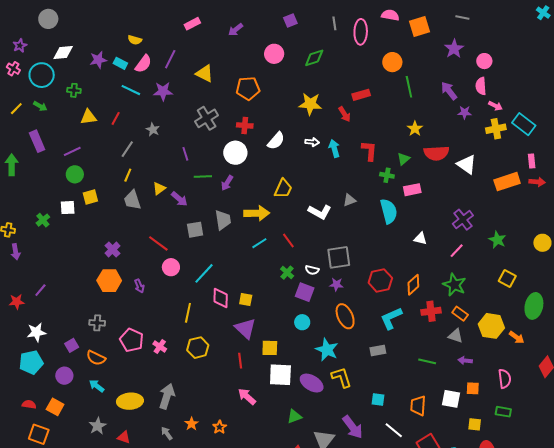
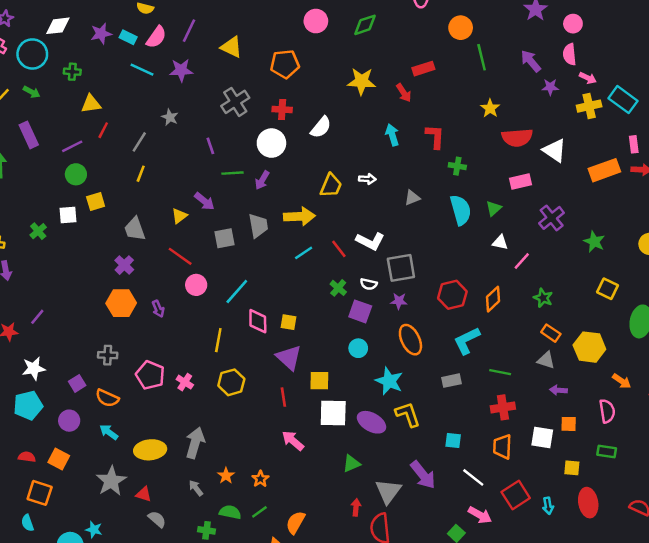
red line: (116, 118) -> (103, 130), moved
white arrow: (312, 142) -> (367, 179), moved
green triangle: (404, 159) -> (494, 208), moved
yellow triangle: (159, 188) -> (179, 216), moved
pink rectangle: (412, 190) -> (520, 181), moved
gray trapezoid: (132, 200) -> (135, 229), moved
white L-shape: (320, 212) -> (370, 241), moved
pink line: (457, 251) -> (522, 261), moved
green star: (454, 285) -> (543, 298), size x0.7
red cross: (431, 311) -> (503, 407), moved
orange arrow: (517, 337) -> (622, 381), moved
green line: (427, 361) -> (500, 372), moved
gray star: (98, 426) -> (111, 481), size x1.4

